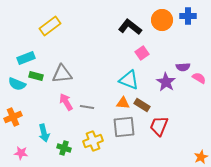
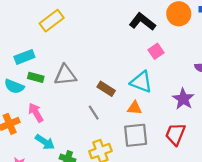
purple star: (166, 82) -> (183, 99), moved
pink arrow: (66, 102) -> (36, 113), moved
brown rectangle: (142, 105) -> (106, 89), moved
gray line: (87, 107) -> (94, 113), turned 48
cyan arrow: (44, 133) -> (45, 142), turned -42

